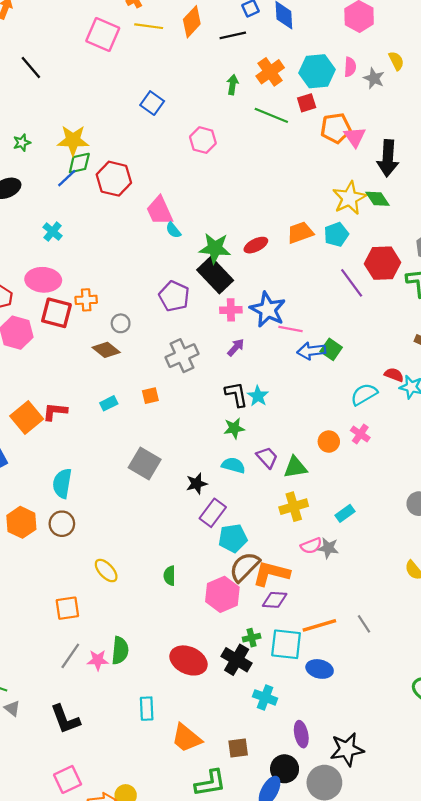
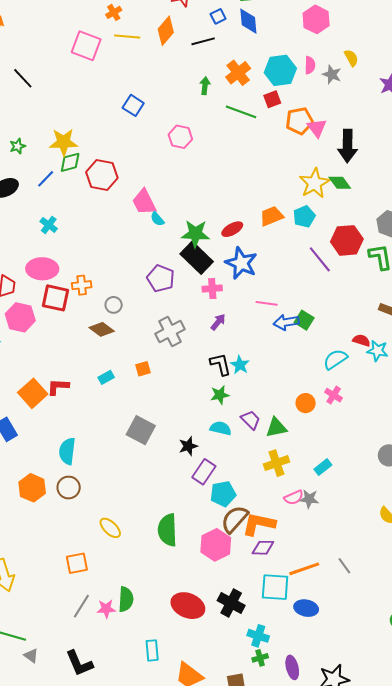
blue line: (67, 178) -> (46, 179), moved
blue star: (268, 310) -> (241, 263), moved
green semicircle: (170, 576) -> (167, 530), size x1.8
green cross: (252, 638) -> (260, 658), moved

